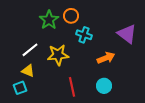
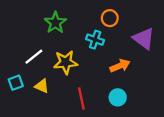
orange circle: (71, 16) -> (110, 18), moved
yellow triangle: (28, 71) -> (42, 86), moved
cyan square: (20, 88) -> (16, 83), moved

